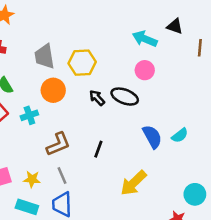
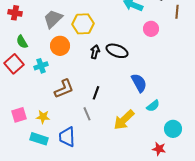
gray trapezoid: (44, 56) -> (53, 19), turned 55
pink circle: (145, 70) -> (151, 29), moved
black arrow: (97, 98) -> (95, 52), turned 56
cyan semicircle: (180, 135) -> (153, 106), moved
gray line: (62, 175) -> (87, 114), moved

